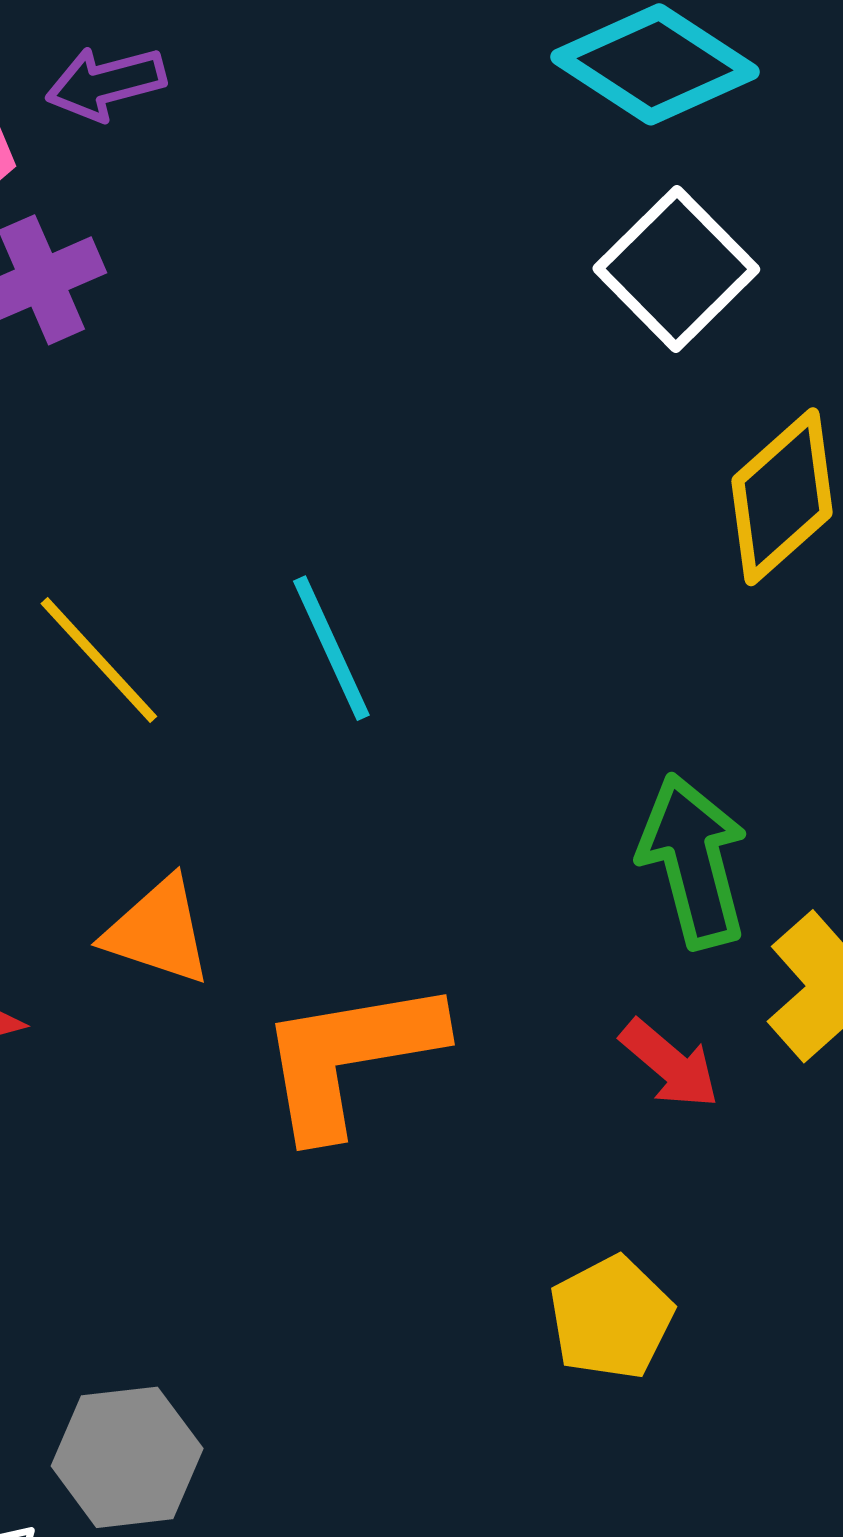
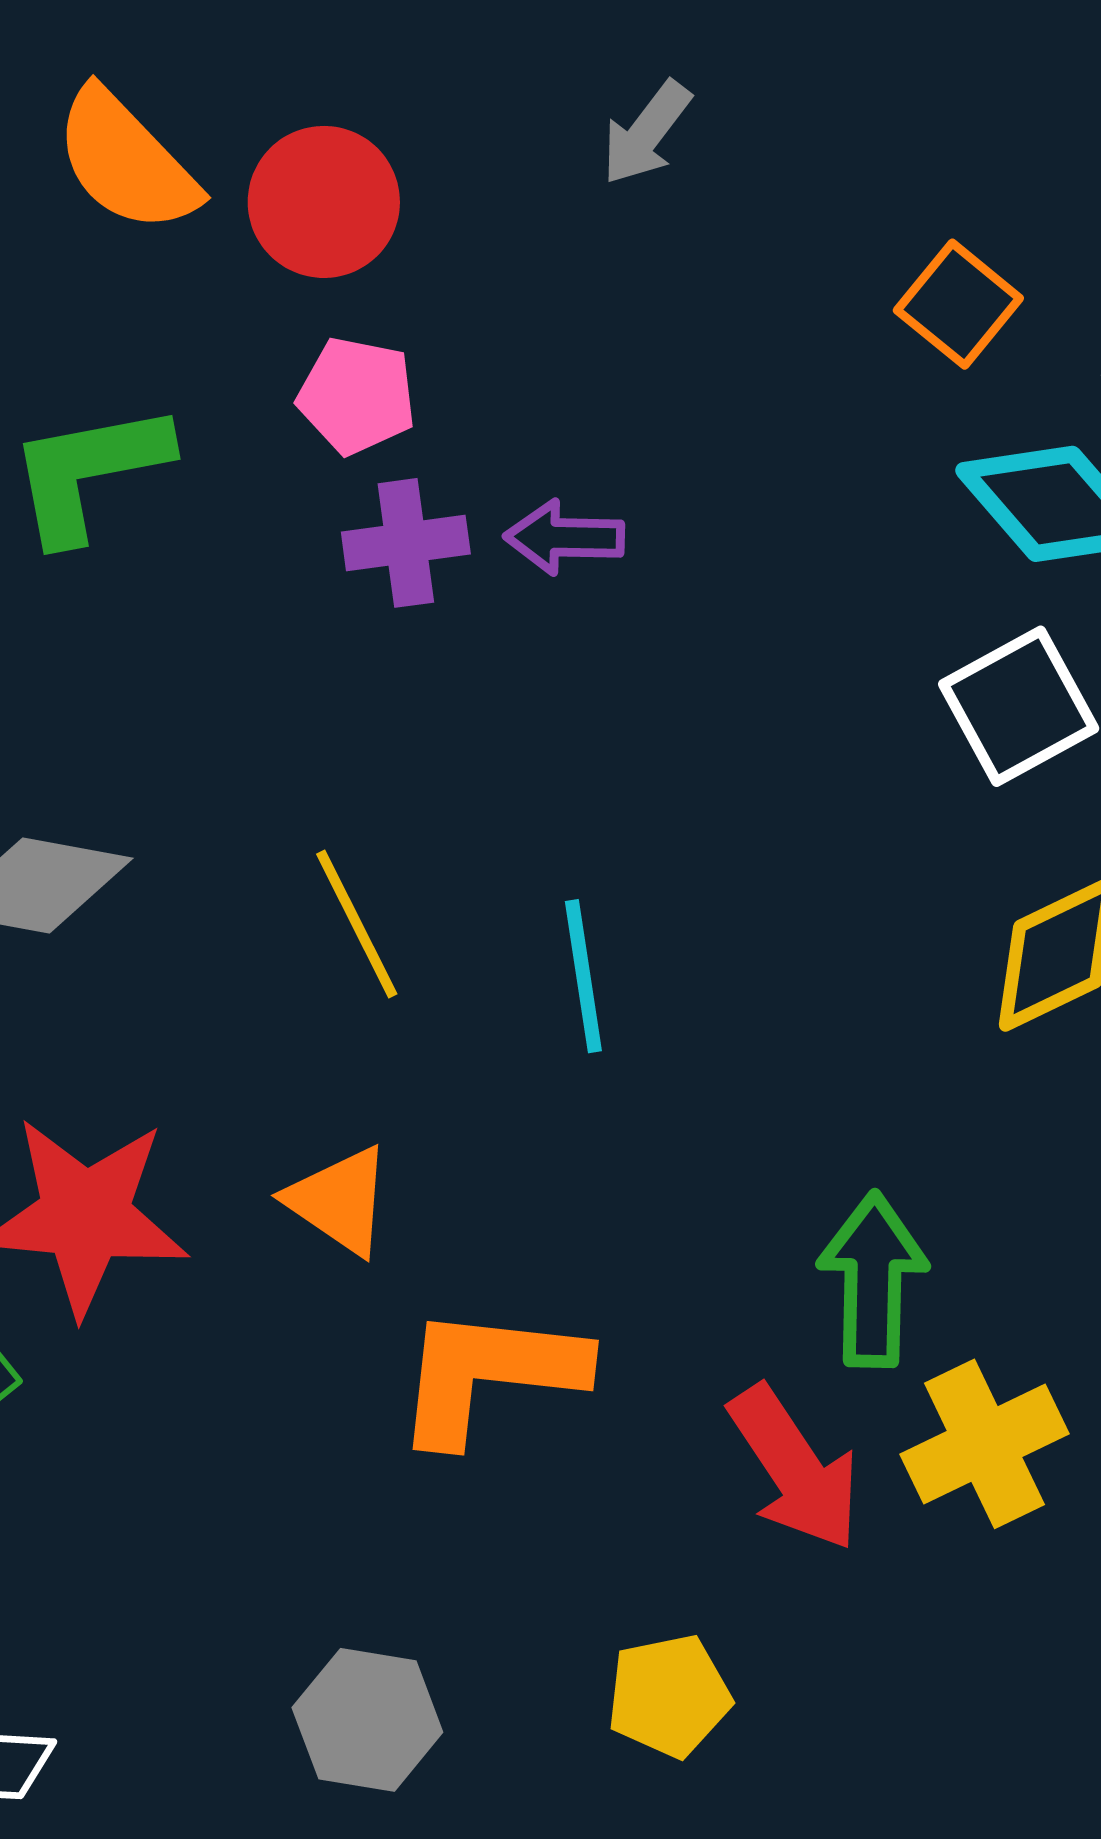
purple arrow: (106, 83) -> (564, 537), moved
red arrow: (670, 1064) -> (795, 1468), size x1.6
gray hexagon: (127, 1457) -> (367, 1720), moved

